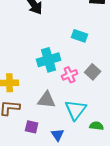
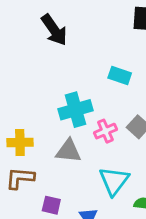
gray triangle: (47, 100) -> (68, 151), moved

